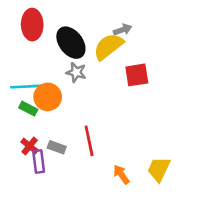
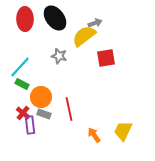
black ellipse: (71, 43) -> (55, 18), moved
cyan line: (26, 87) -> (20, 67), turned -45
orange circle: (48, 97) -> (41, 97), moved

